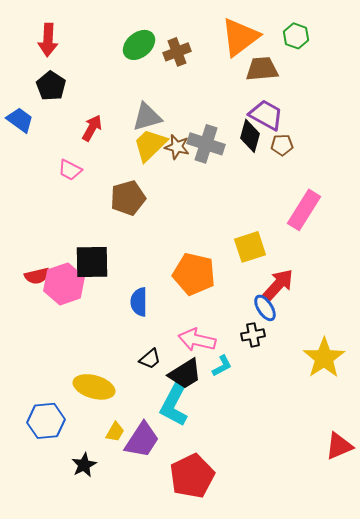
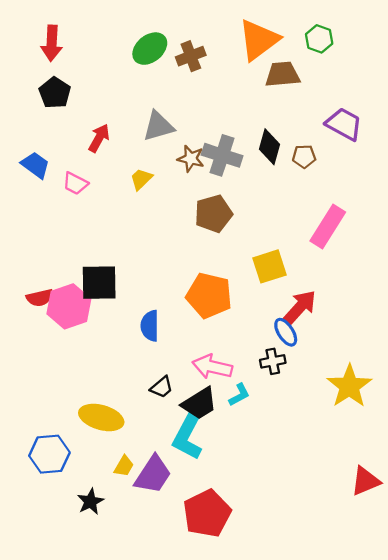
purple trapezoid: (266, 115) -> (344, 124), moved
blue trapezoid: (20, 120) -> (35, 165), moved
yellow trapezoid: (150, 145) -> (141, 179), moved, size x0.6
brown pentagon: (128, 198) -> (213, 214), moved

